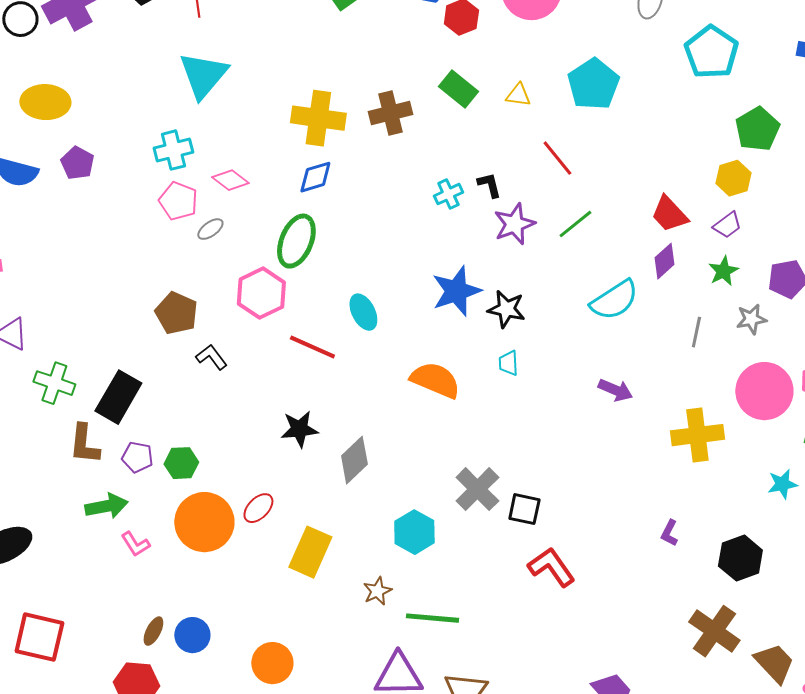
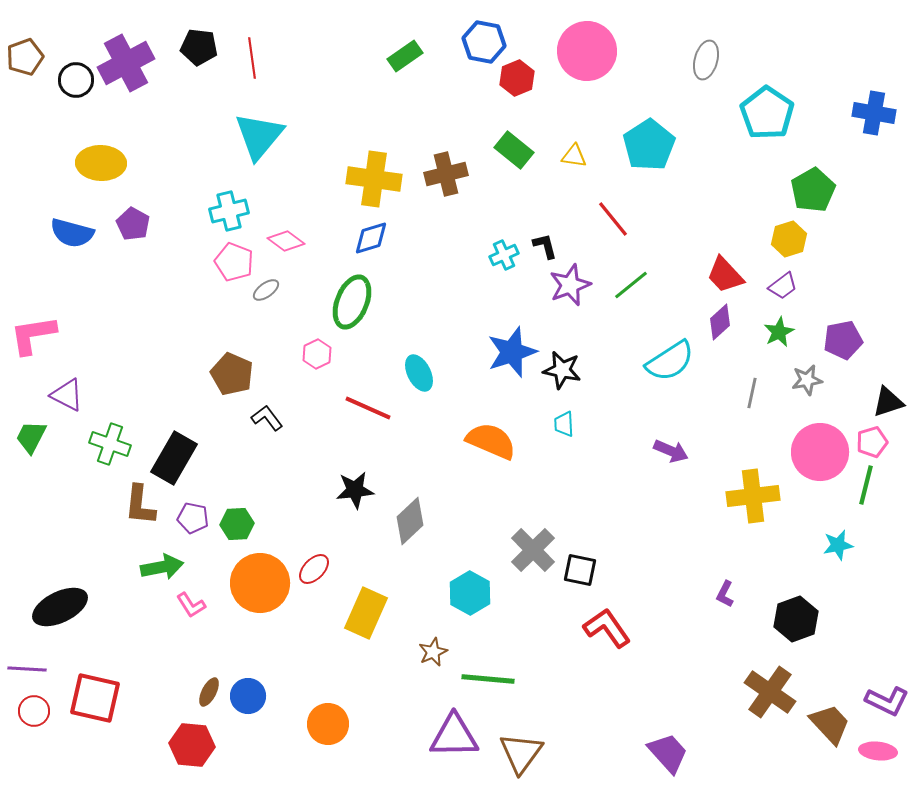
pink hexagon: (261, 293) -> (317, 354), size x0.6

